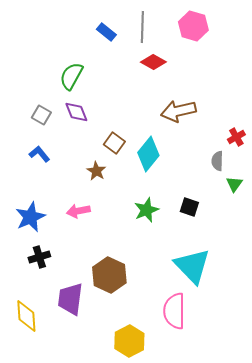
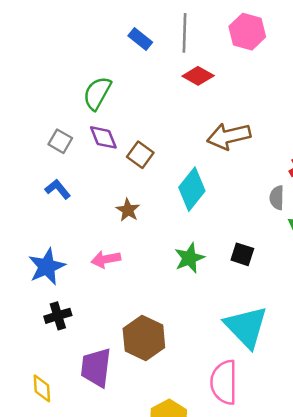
brown square: (114, 143) -> (140, 155), moved
yellow diamond: (26, 316) -> (42, 388), size x0.7

